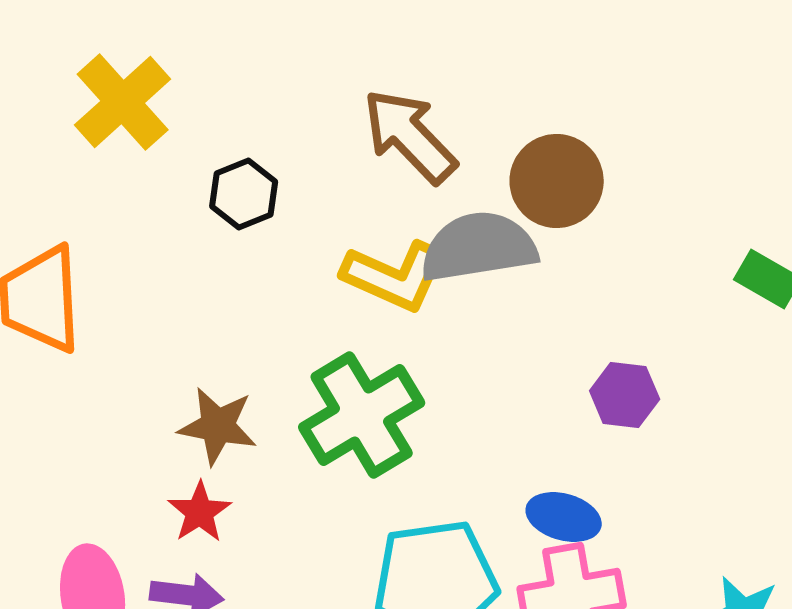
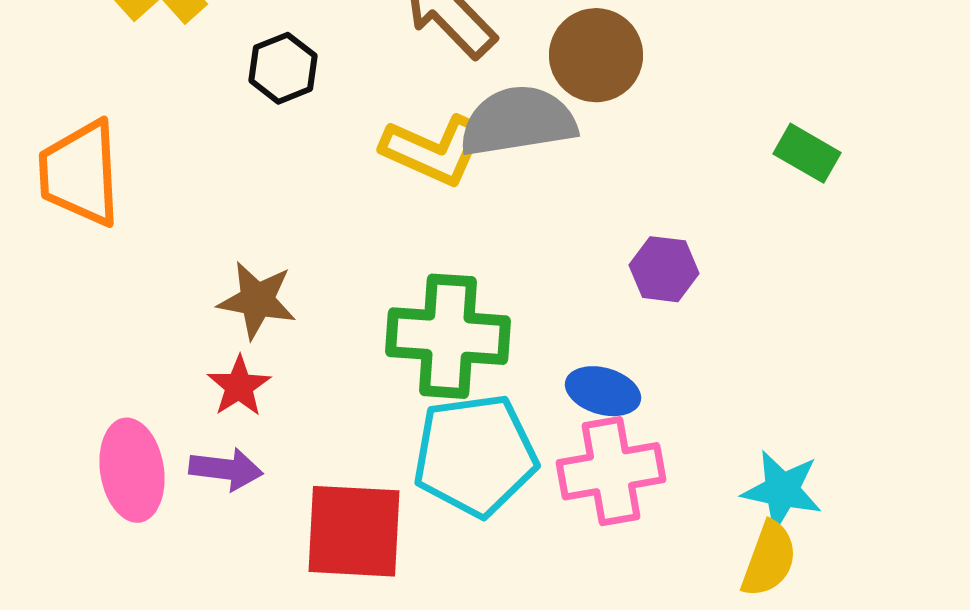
green cross: (362, 415) -> (448, 336), moved, turned 35

